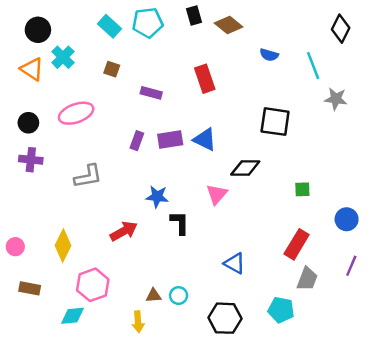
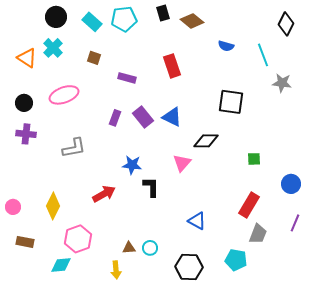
black circle: (38, 30) -> (56, 17), moved
purple rectangle: (170, 139) -> (143, 117), turned 60

